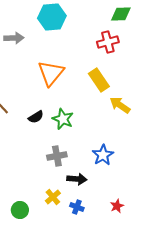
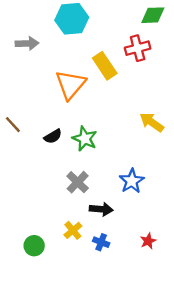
yellow rectangle: (99, 80) -> (105, 66), moved
gray cross: (57, 156) -> (78, 182), turned -36

